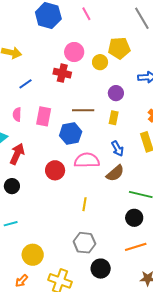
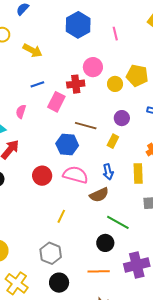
red cross: (62, 73) -> (76, 84), turned -36
pink rectangle: (44, 116) -> (56, 102), moved

